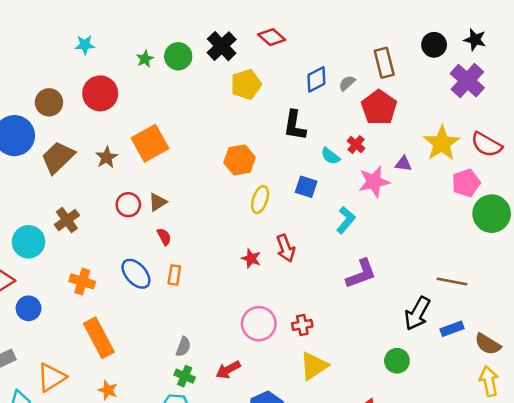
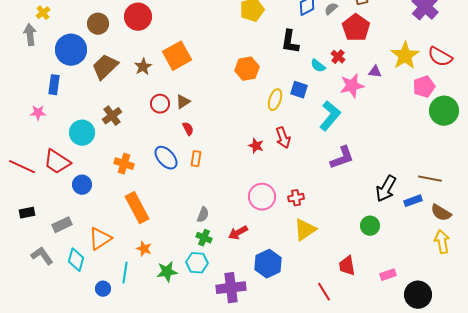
yellow ellipse: (260, 200) -> (275, 100), moved
cyan L-shape: (346, 220) -> (330, 116), size x1.4
brown line: (452, 281) -> (430, 179), moved

